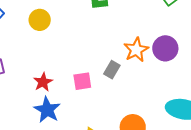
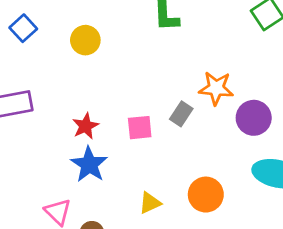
purple circle: (165, 48) -> (254, 118), moved
orange star: (136, 50) -> (216, 88), turned 30

